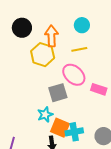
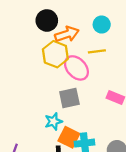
black circle: (22, 28) -> (47, 20), moved
orange arrow: (52, 36) -> (67, 34), turned 70
pink ellipse: (74, 75) -> (76, 68), moved

